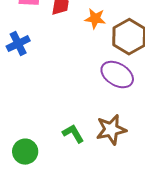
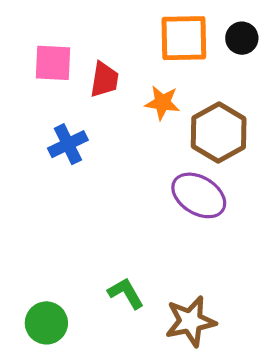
blue cross: (18, 44) -> (68, 144), moved
brown star: (111, 130) -> (190, 321), moved

